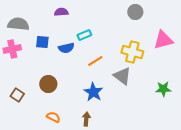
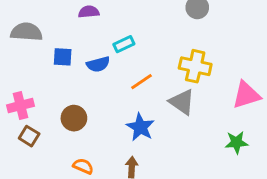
pink triangle: (163, 40) -> (246, 95), moved
pink cross: (12, 49) -> (21, 106), moved
green star: (163, 89) -> (236, 142), moved

